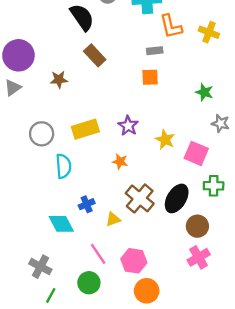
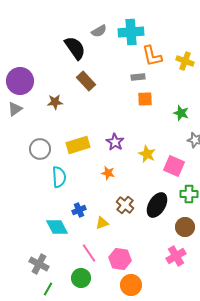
orange square: (150, 77) -> (145, 99), moved
brown cross: (140, 198) -> (125, 205), size x0.7
brown circle: (197, 226) -> (185, 227), moved

